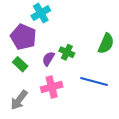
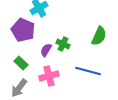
green rectangle: (20, 64) -> (21, 63), moved

